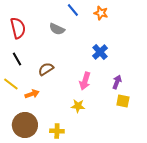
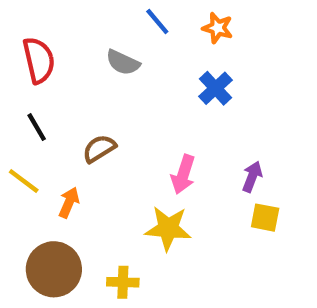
blue cross: (100, 52) -> (215, 88), moved
orange arrow: (32, 94) -> (69, 202), turned -48
yellow star: (78, 106) -> (168, 228), size x1.5

